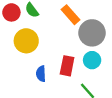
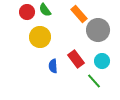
cyan circle: (92, 60) -> (102, 61), moved
red rectangle: (67, 66) -> (76, 59), turned -48

